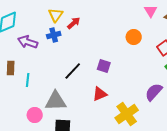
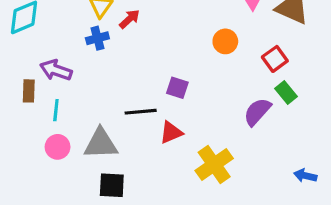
purple arrow: (28, 42) -> (56, 70), moved
black line: (73, 71) -> (141, 112), moved, turned 42
purple semicircle: (154, 92) -> (257, 112), moved
pink circle: (35, 115) -> (58, 147), moved

